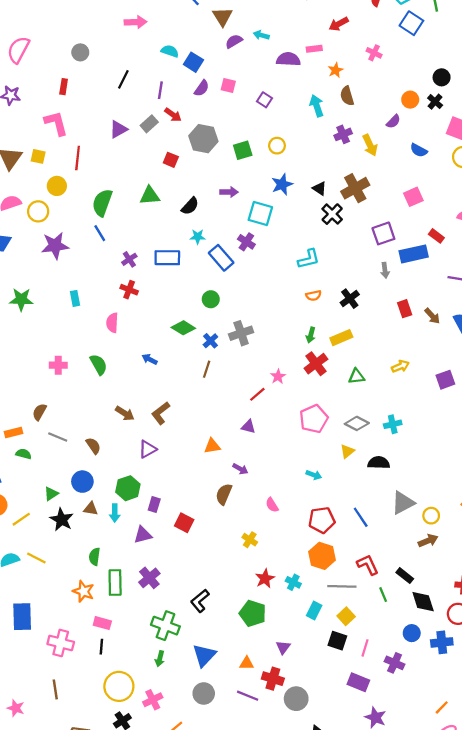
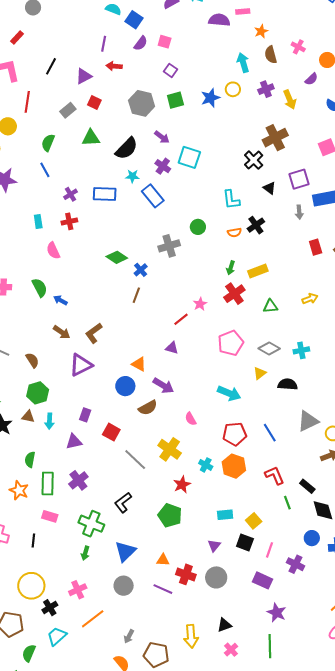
pink cross: (374, 53) -> (298, 47), moved
black line: (123, 79) -> (51, 66), moved
red rectangle: (64, 87) -> (17, 38), turned 32
purple square: (264, 100) -> (170, 70), moved
red arrow: (173, 115) -> (114, 66), turned 147
gray rectangle: (149, 124) -> (68, 110), moved
purple triangle: (118, 129) -> (84, 76), moved
gray hexagon: (203, 139) -> (142, 103), moved
yellow circle: (277, 146) -> (233, 89), moved
red square: (171, 160) -> (94, 103), moved
blue star: (282, 184) -> (210, 98), moved
black triangle: (319, 188) -> (270, 188), moved
purple arrow: (229, 192) -> (162, 137), turned 35
green semicircle: (102, 203) -> (48, 143), size x0.7
black semicircle: (190, 206) -> (127, 148), size x1.4
purple cross: (246, 242) -> (163, 166), moved
cyan L-shape: (309, 259) -> (231, 200), turned 95
red cross: (129, 290) -> (69, 221), turned -35
cyan rectangle: (75, 298) -> (38, 221), moved
green circle: (211, 299) -> (198, 227), moved
black cross: (350, 299) -> (256, 225), moved
pink semicircle: (112, 323) -> (53, 251), turned -30
gray cross: (241, 333) -> (169, 246), moved
blue arrow: (150, 359) -> (60, 300), moved
orange triangle: (212, 446) -> (139, 364), turned 35
purple triangle: (147, 449) -> (81, 365), size x1.4
purple arrow: (240, 469) -> (163, 386), size x1.5
cyan arrow: (314, 475) -> (229, 393), size x1.6
blue circle: (82, 482) -> (125, 386), moved
green hexagon: (128, 488) -> (38, 393), moved
brown semicircle: (224, 494) -> (148, 408), turned -144
yellow cross: (250, 540) -> (170, 449), size x1.6
cyan cross: (293, 582) -> (206, 465), moved
gray line: (342, 586) -> (135, 460), moved, turned 40
cyan rectangle: (314, 611) -> (225, 515), turned 56
pink rectangle: (102, 623) -> (50, 516), moved
purple triangle: (283, 647) -> (214, 546), moved
yellow circle: (119, 686) -> (31, 586), moved
gray circle: (296, 699) -> (216, 577), moved

